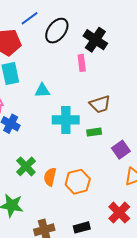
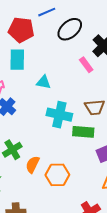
pink rectangle: (82, 63) -> (86, 65), turned -42
green rectangle: (94, 132) -> (83, 132), size x1.5

